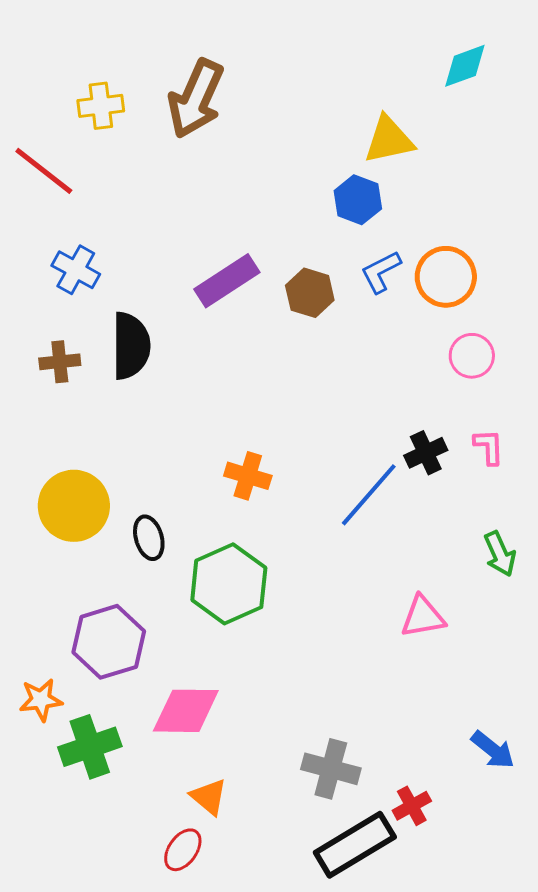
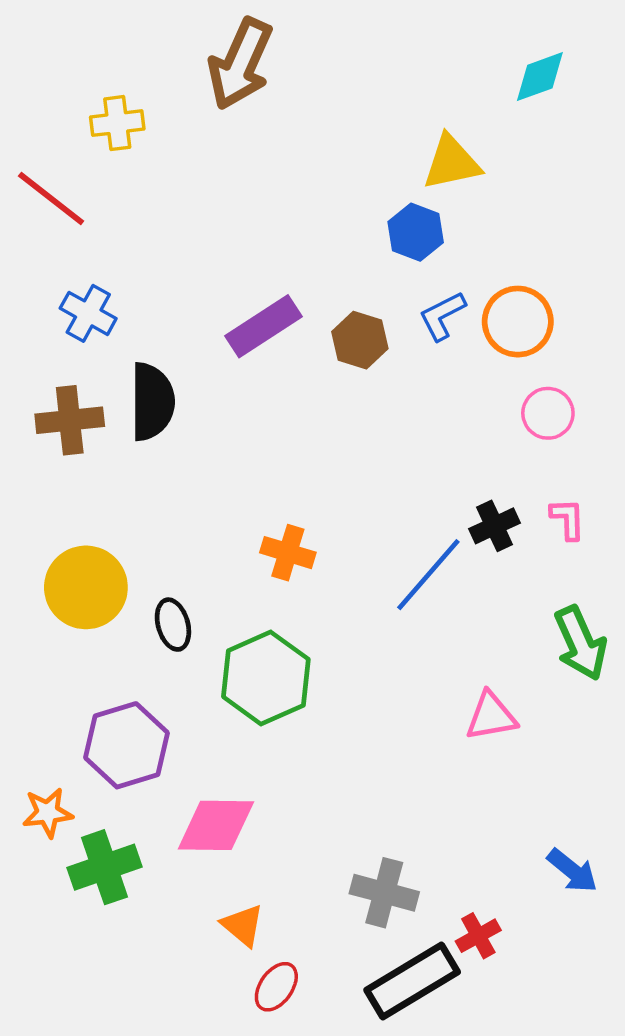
brown arrow: (196, 99) -> (240, 64), moved
brown cross: (60, 362) -> (70, 420), size x1.4
green arrow: (500, 554) -> (580, 643), size x1.4
red ellipse: (183, 850) -> (276, 987), moved

